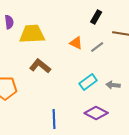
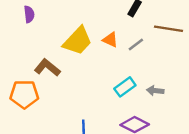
yellow trapezoid: (32, 34) -> (78, 41), moved, turned 136
brown L-shape: (40, 66) -> (47, 68), moved

